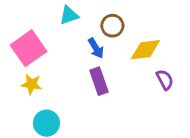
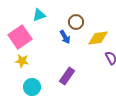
cyan triangle: (69, 15) -> (39, 15), moved
purple rectangle: (99, 81) -> (67, 76), moved, turned 54

